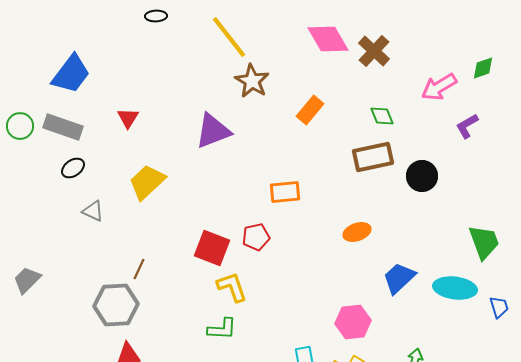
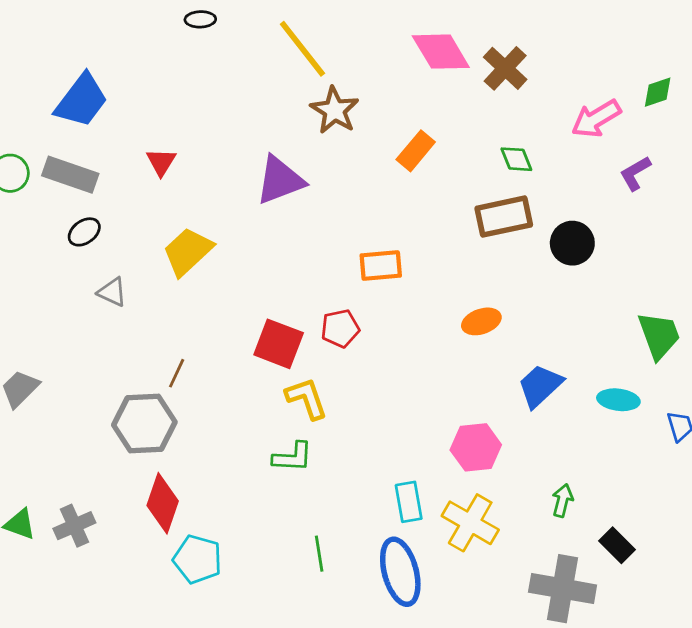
cyan ellipse: (455, 288) -> (618, 400), size x0.7

